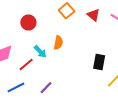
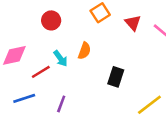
black rectangle: (99, 62) -> (116, 77), moved
purple line: (46, 88) -> (61, 104), turned -32

